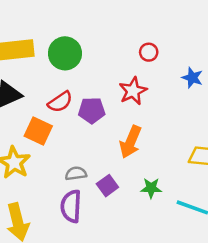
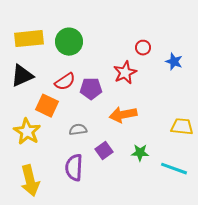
red circle: (149, 52) -> (143, 48), moved
orange arrow: (130, 142) -> (123, 115), turned 56
gray semicircle: (76, 173) -> (78, 130), moved

